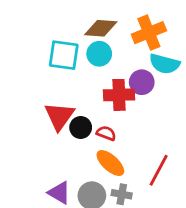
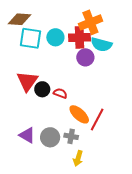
brown diamond: (101, 28) -> (20, 19), moved
red cross: (119, 95) -> (79, 37), moved
orange ellipse: (110, 163) -> (79, 114), moved

